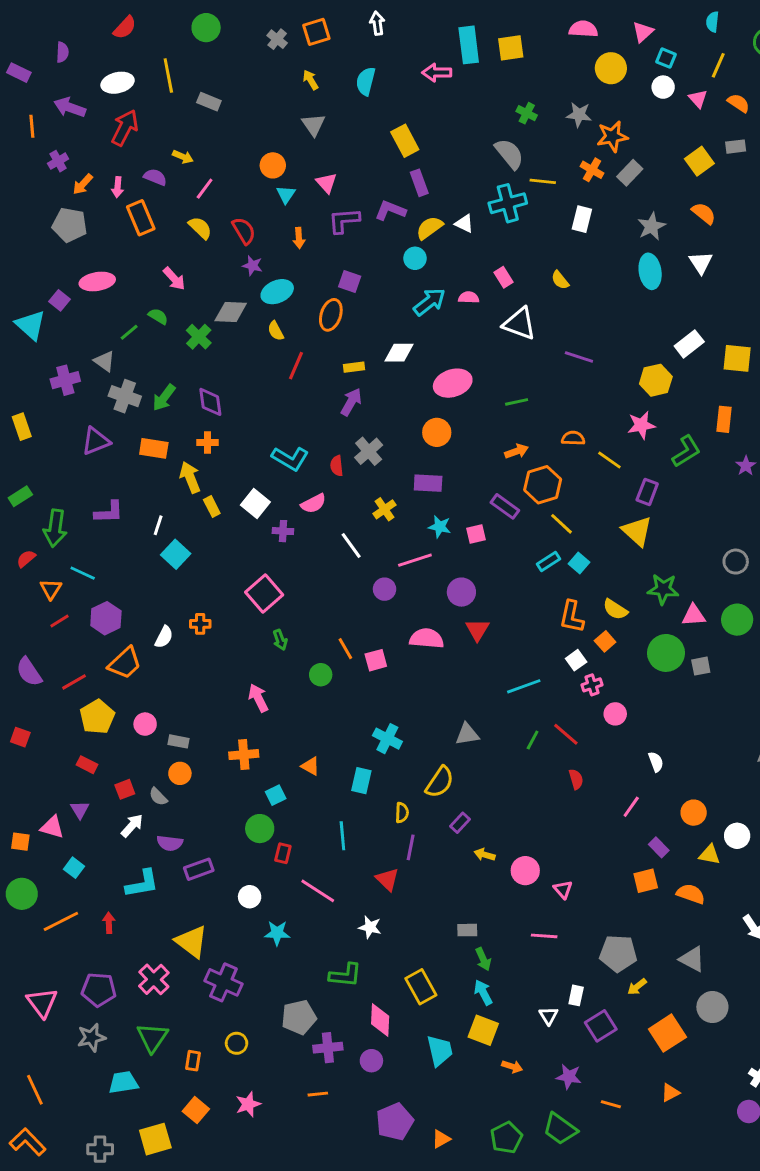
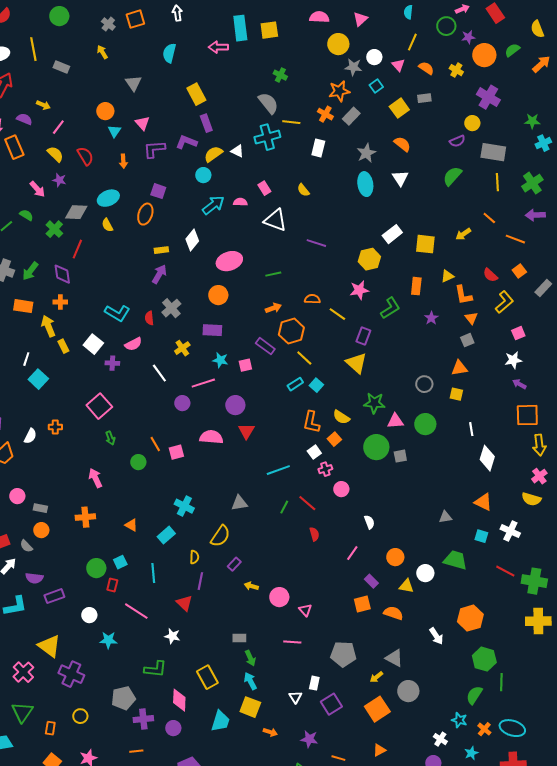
cyan square: (666, 58) -> (376, 86), moved, turned 32
yellow arrow: (311, 80) -> (102, 52), moved
gray star: (579, 115) -> (353, 67), moved
purple star: (252, 266) -> (59, 180), moved
white diamond: (399, 353) -> (192, 240), turned -50
red line: (296, 366) -> (77, 249), moved
cyan rectangle: (361, 781) -> (166, 535), turned 36
cyan square: (276, 795) -> (120, 562), moved
yellow arrow: (637, 987) -> (376, 677), moved
cyan trapezoid: (440, 1051) -> (220, 721), turned 30

